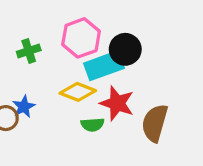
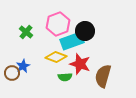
green cross: (29, 51) -> (26, 32), turned -32

